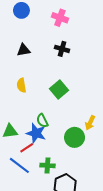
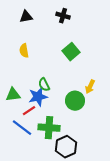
green square: (59, 89) -> (71, 52), moved
blue star: (36, 133) -> (38, 97), turned -30
green cross: (47, 165) -> (49, 128), size x1.5

